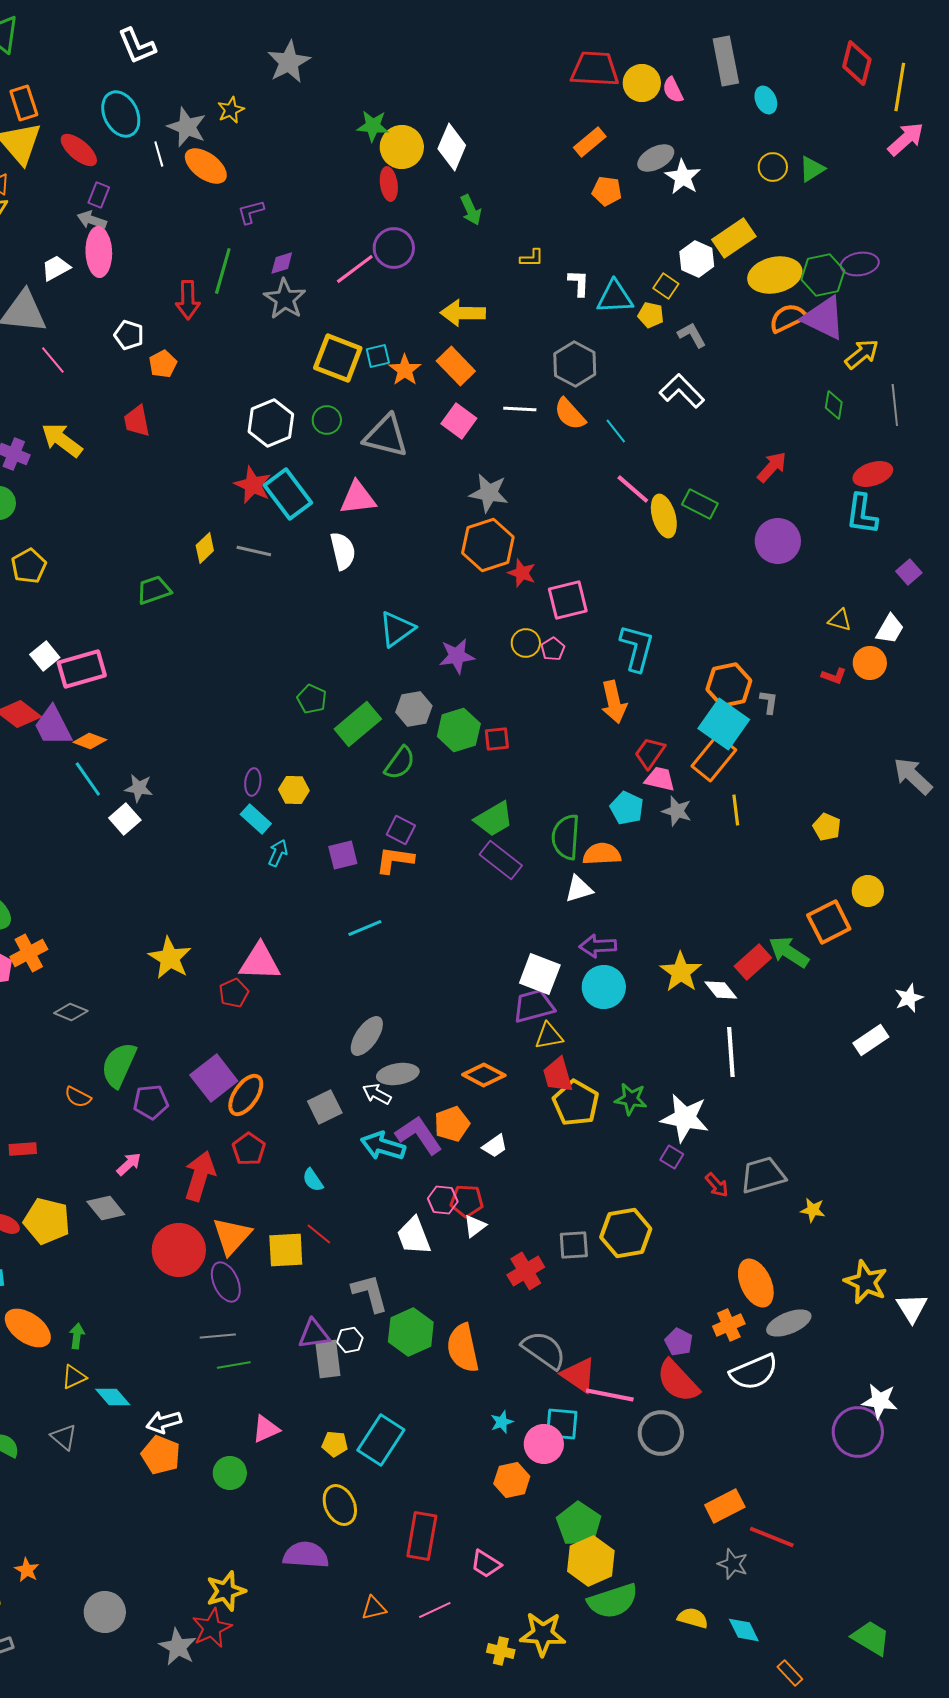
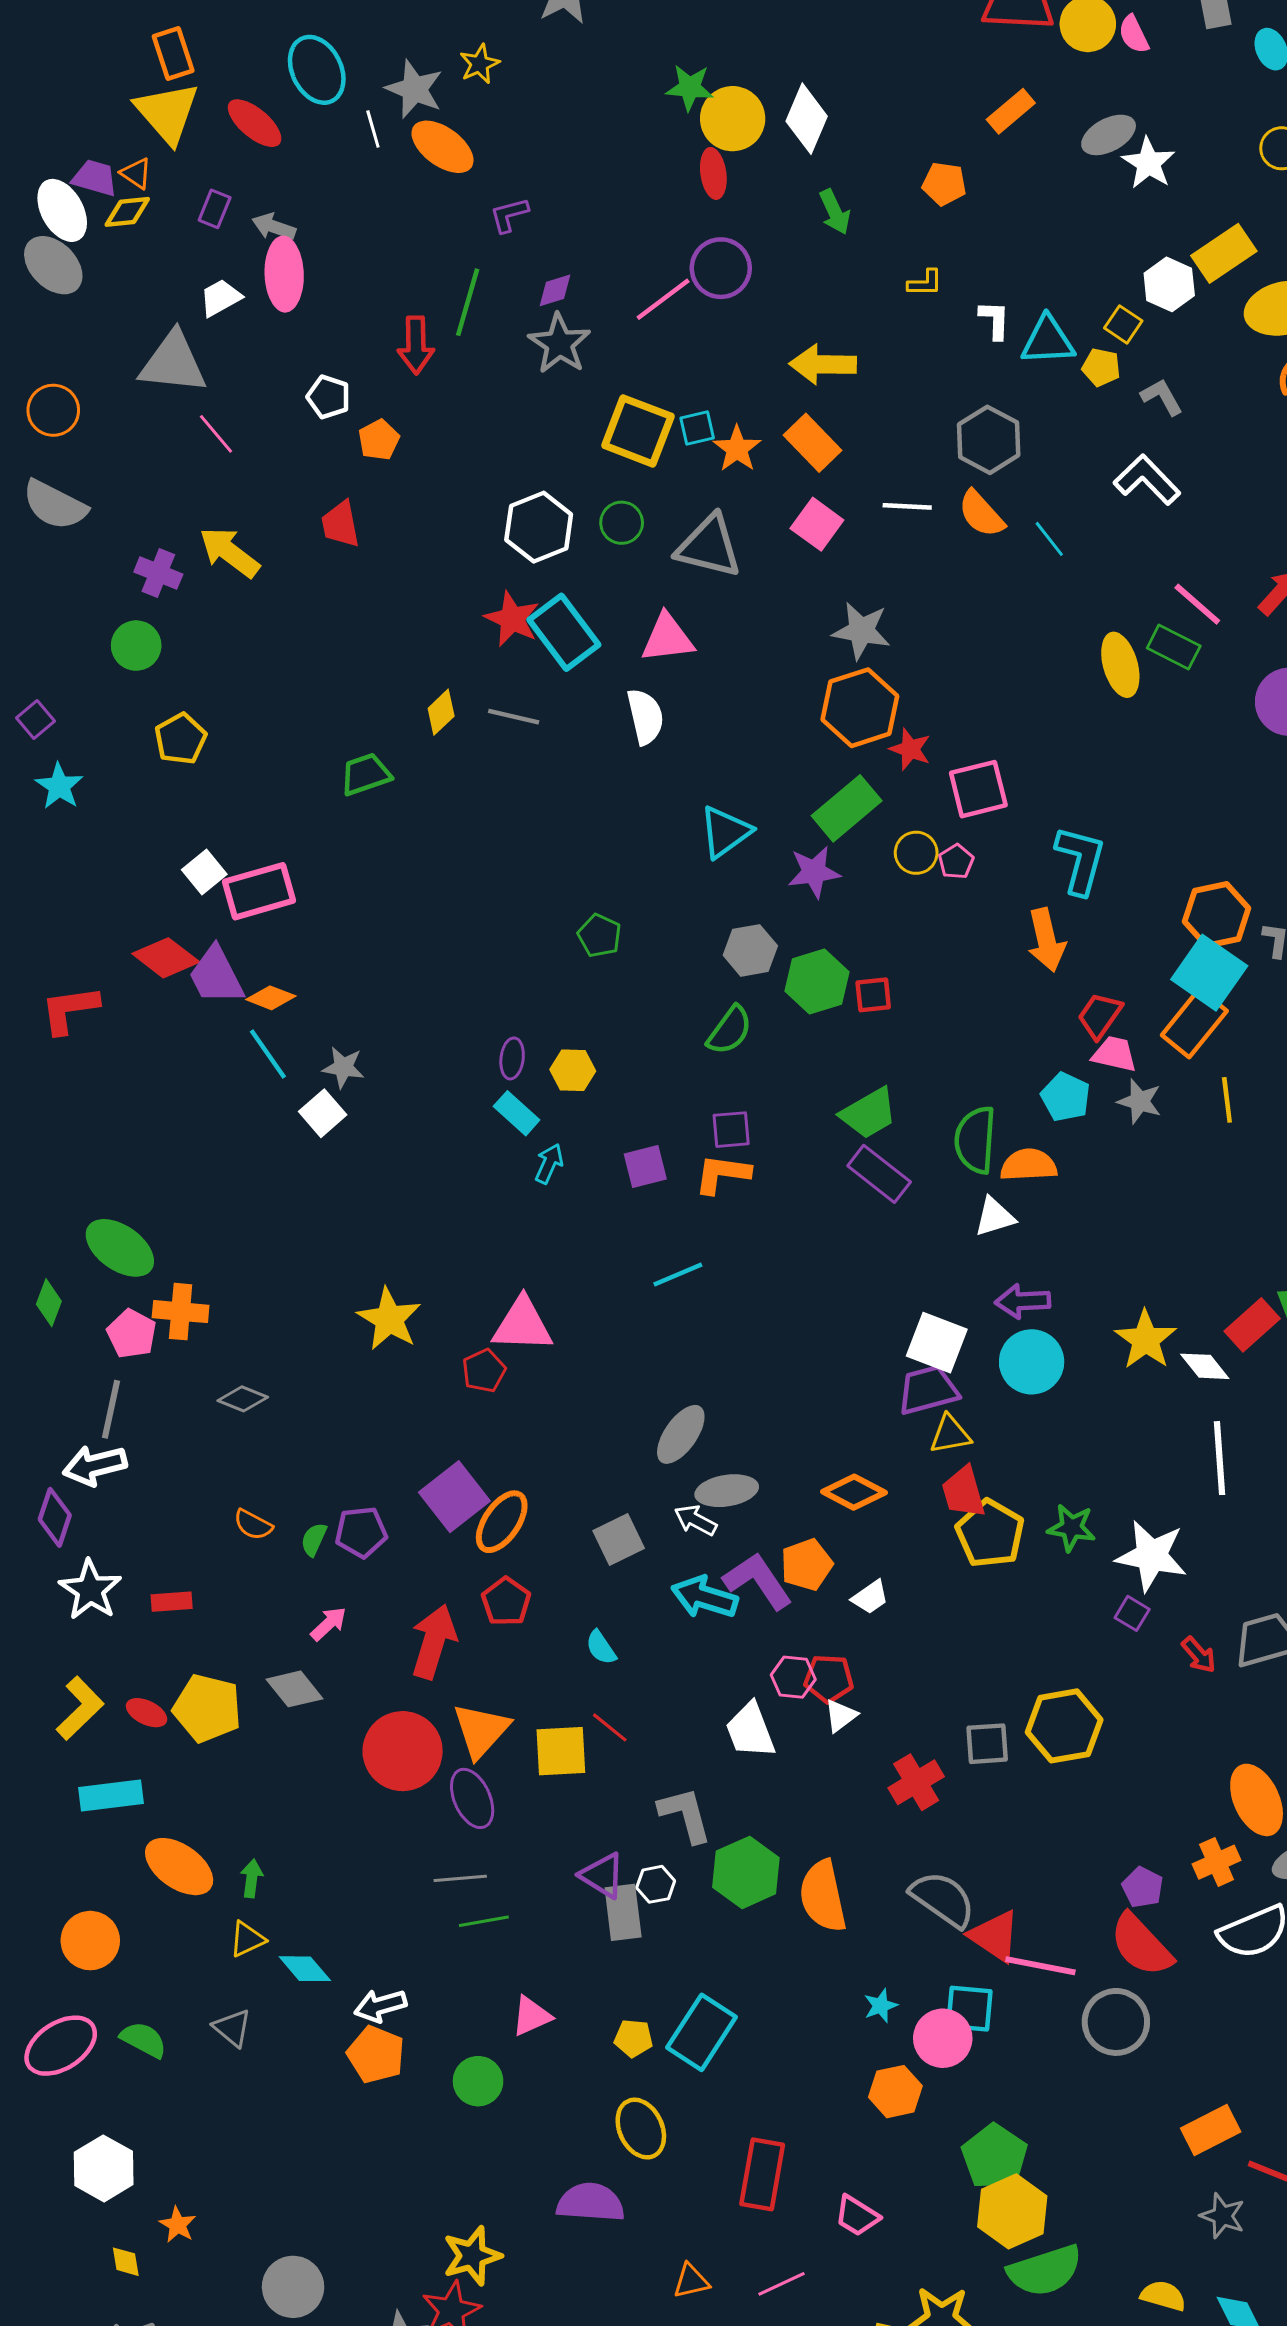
orange pentagon: (607, 191) -> (944, 184), moved
purple rectangle: (99, 195) -> (215, 209), moved
pink line: (633, 489) -> (1197, 604), moved
green rectangle: (358, 724) -> (847, 808), moved
purple square: (401, 830) -> (731, 1130), turned -32
orange cross: (29, 953) -> (181, 1312), turned 33
green semicircle: (119, 1065) -> (314, 1539), moved, size x0.5
purple triangle: (314, 1334) -> (602, 1875), turned 40

